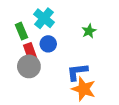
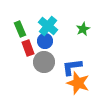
cyan cross: (44, 18) -> (48, 26), moved
gray circle: (29, 66) -> (44, 62), moved

